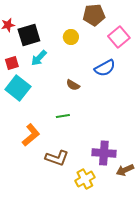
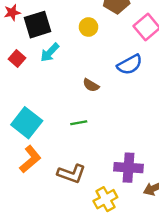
red square: (12, 63) -> (17, 59), turned -32
cyan square: (18, 88) -> (27, 123), moved
orange L-shape: (31, 135) -> (30, 159), moved

